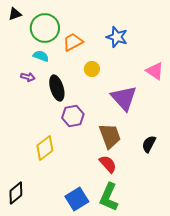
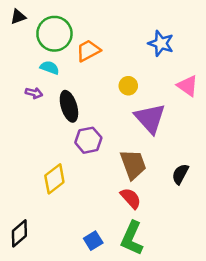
blue star: (117, 37) -> (161, 43), moved
yellow circle: (92, 69) -> (128, 86), moved
blue square: (77, 199) -> (93, 241), size x0.7

